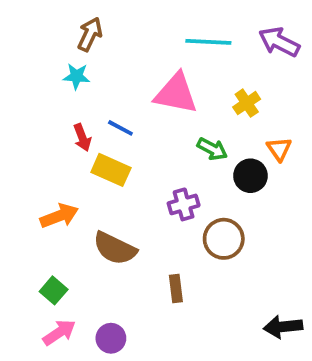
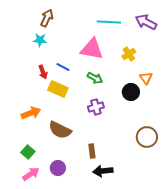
green arrow: (212, 149) -> (95, 78), moved
brown circle: (224, 239) -> (147, 137), moved
black arrow: (283, 327) -> (103, 171), moved
purple circle: (111, 338) -> (58, 168), moved

